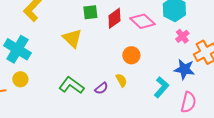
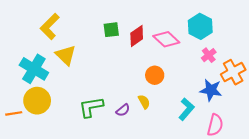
yellow triangle: (72, 38) -> (66, 55), moved
yellow circle: (20, 79) -> (37, 101), size x1.6
green L-shape: (71, 85) -> (91, 107), turned -45

